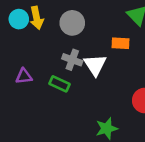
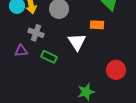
gray cross: (72, 60) -> (36, 33), moved

